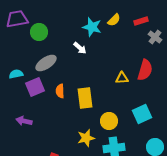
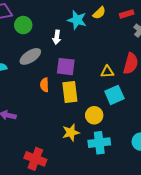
white arrow: (80, 48) -> (57, 37), moved, turned 56
purple square: (35, 87) -> (66, 67), moved, turned 30
cyan square: (142, 114) -> (114, 95), moved

